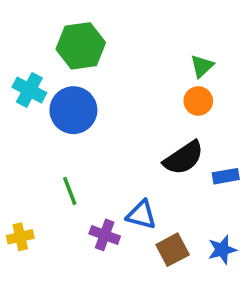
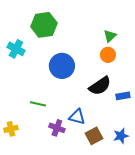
blue circle: (73, 110) -> (62, 66), moved
green line: (70, 191) -> (38, 104), turned -56

